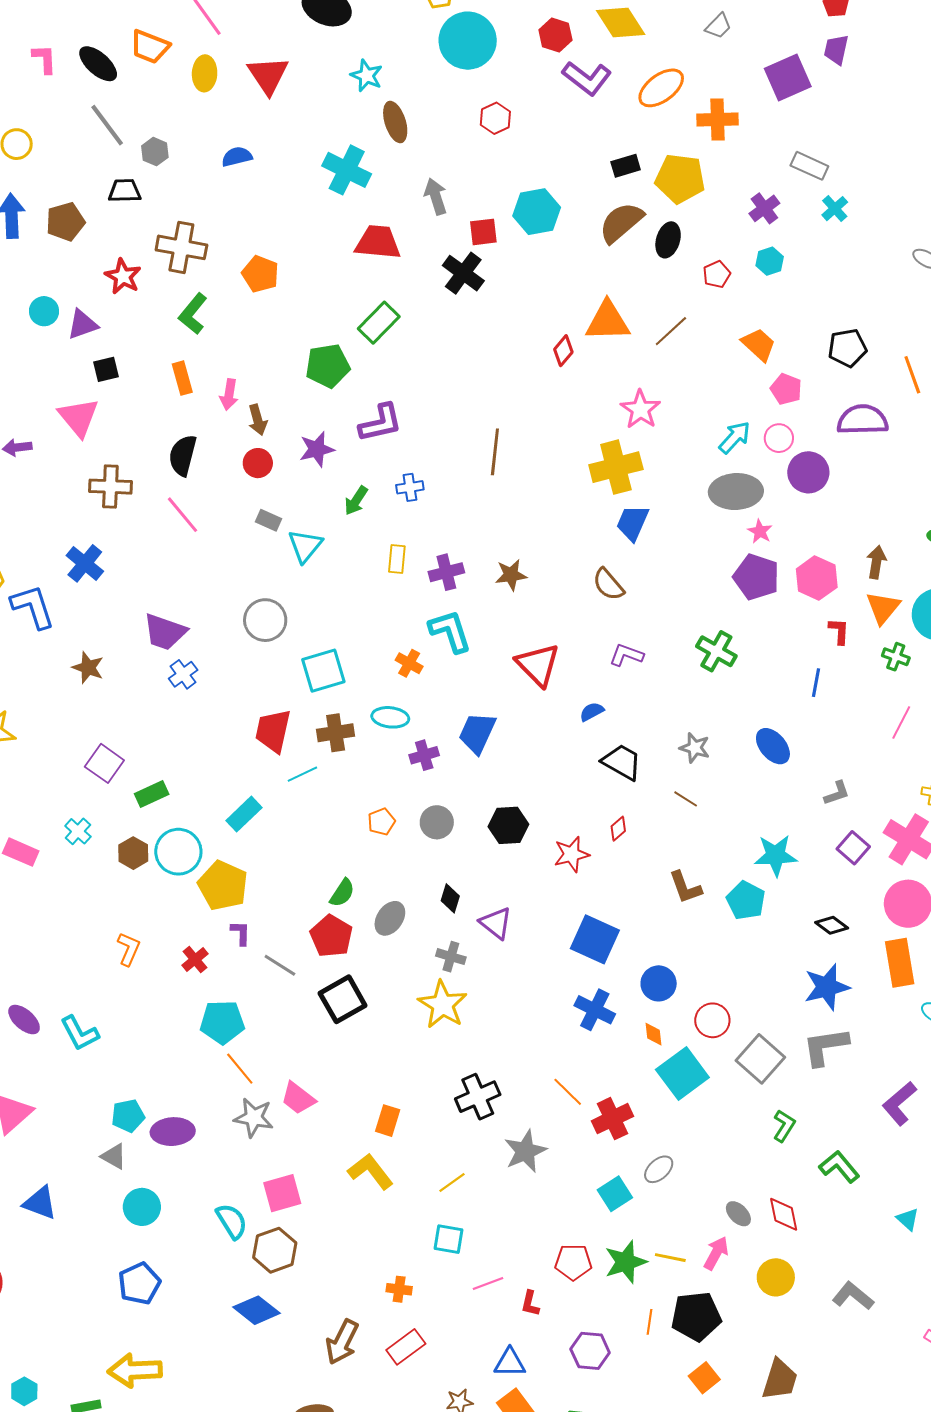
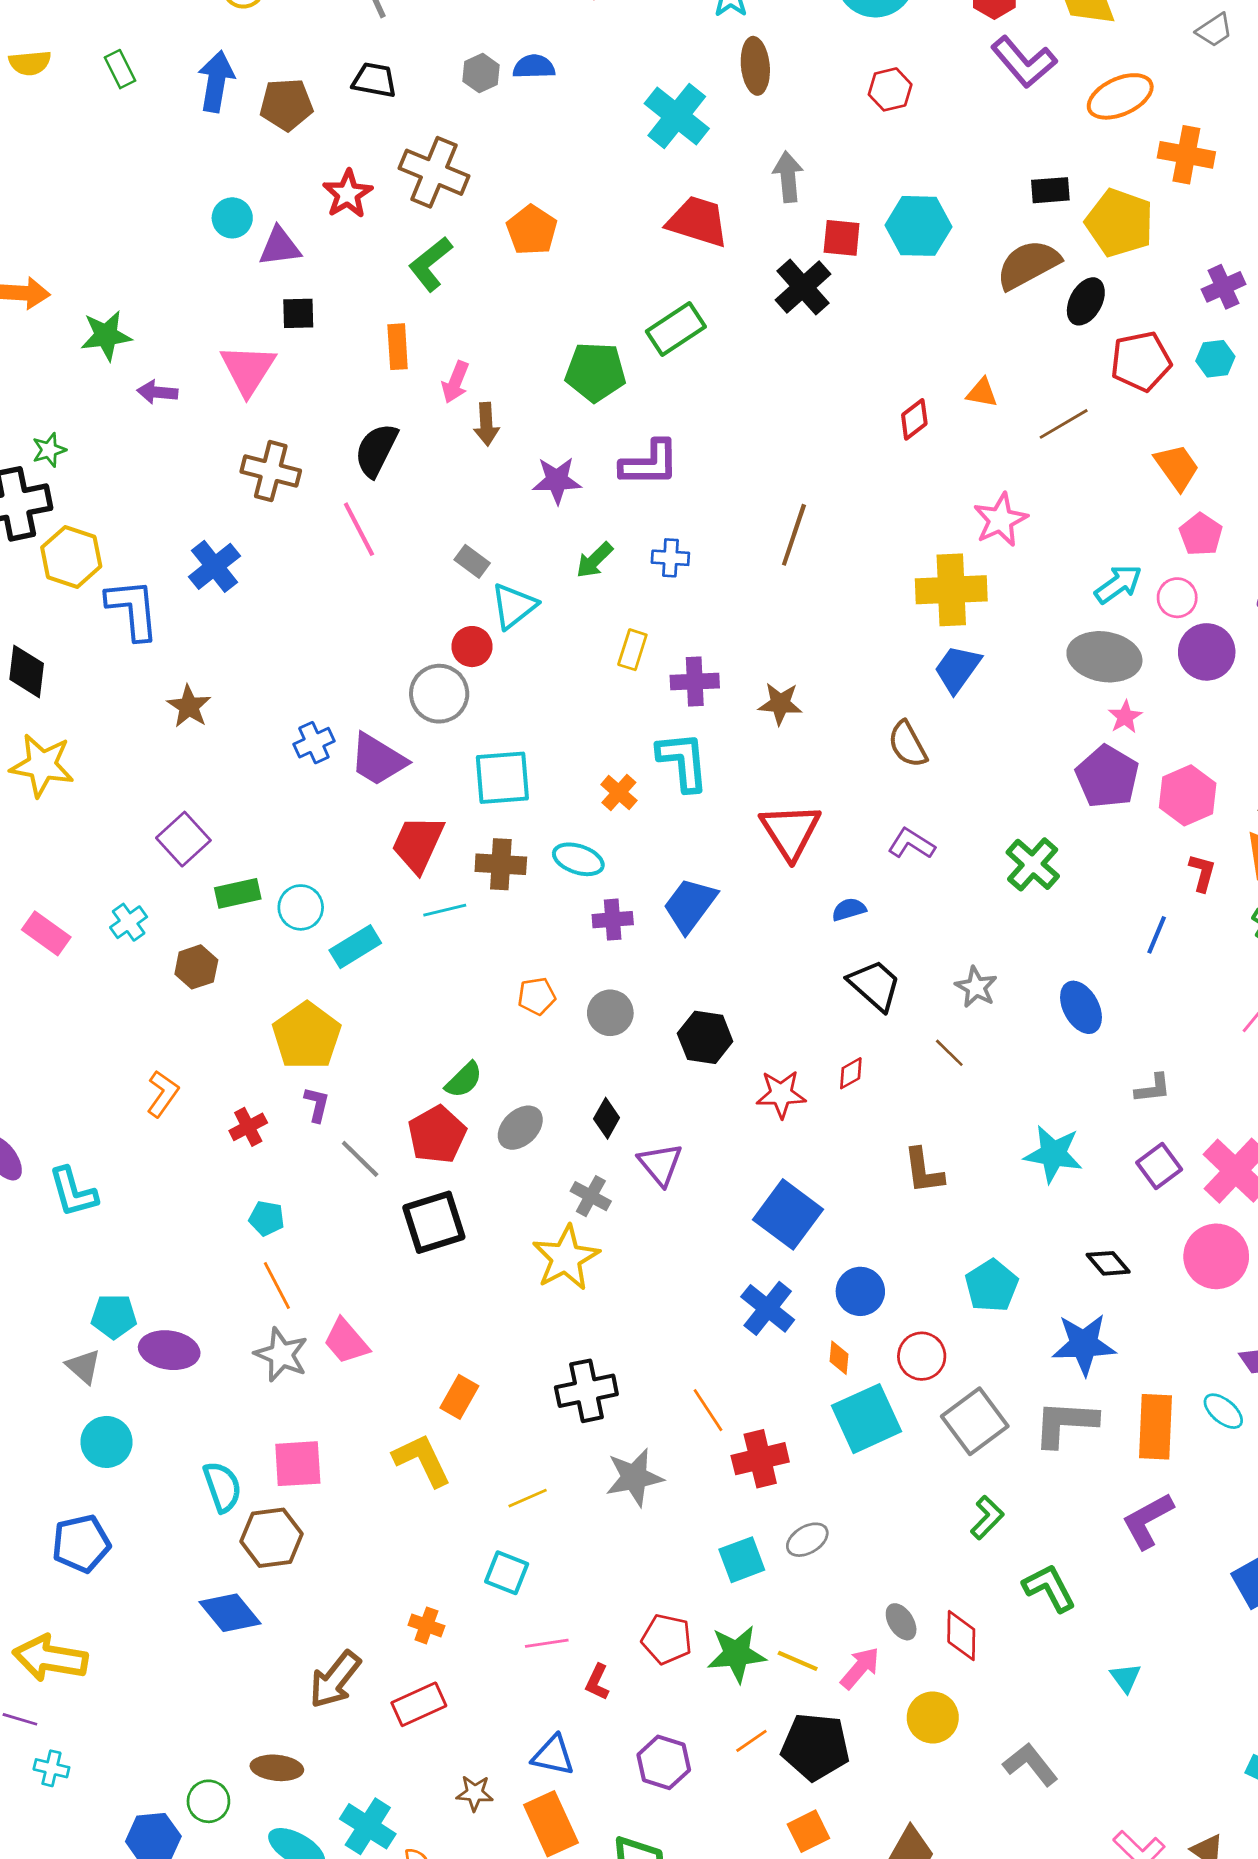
gray hexagon: (155, 152) -> (481, 73), moved
red pentagon: (717, 274) -> (1141, 361), size x1.6
orange triangle: (608, 321) -> (982, 393), size x0.5
red circle: (258, 463) -> (472, 647), moved
purple trapezoid: (165, 632) -> (378, 760), moved
cyan circle: (178, 852) -> (301, 907), moved, size x0.7
cyan pentagon: (746, 901) -> (992, 1286), moved
orange rectangle: (900, 963) -> (1156, 1427), moved
cyan pentagon: (222, 1022) -> (267, 1218), size x0.6
orange line: (650, 1322) -> (751, 1741), turned 35

